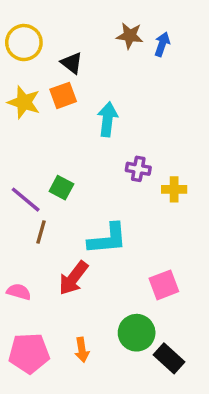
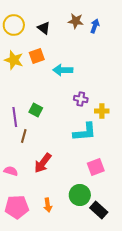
black triangle: (72, 63) -> (44, 28), moved
cyan arrow: (108, 119) -> (63, 70), turned -96
purple line: (26, 200) -> (15, 117), turned 42
cyan L-shape: (108, 239) -> (85, 132), moved

